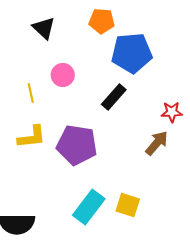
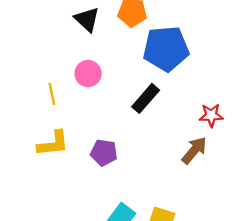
black triangle: (44, 28) -> (87, 19), moved
purple pentagon: (77, 145) -> (104, 153), size x0.6

